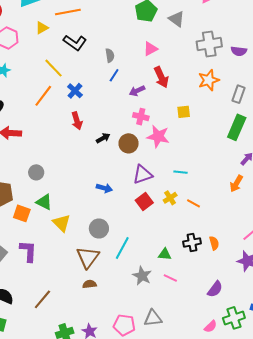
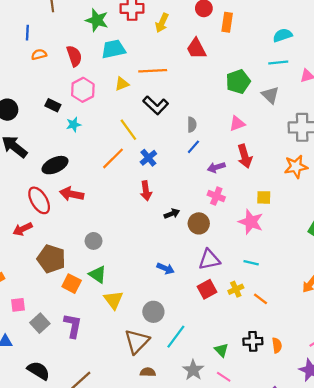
pink star: (158, 136) -> (251, 222), moved
green triangle: (165, 254) -> (221, 350), turned 32
brown semicircle: (90, 284) -> (148, 372), moved

